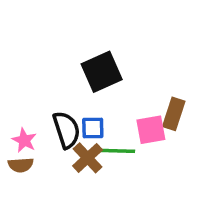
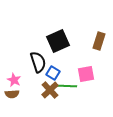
brown rectangle: (174, 114) -> (99, 41), moved
blue square: (93, 128) -> (53, 73), turned 32
black semicircle: (66, 130) -> (38, 62), moved

